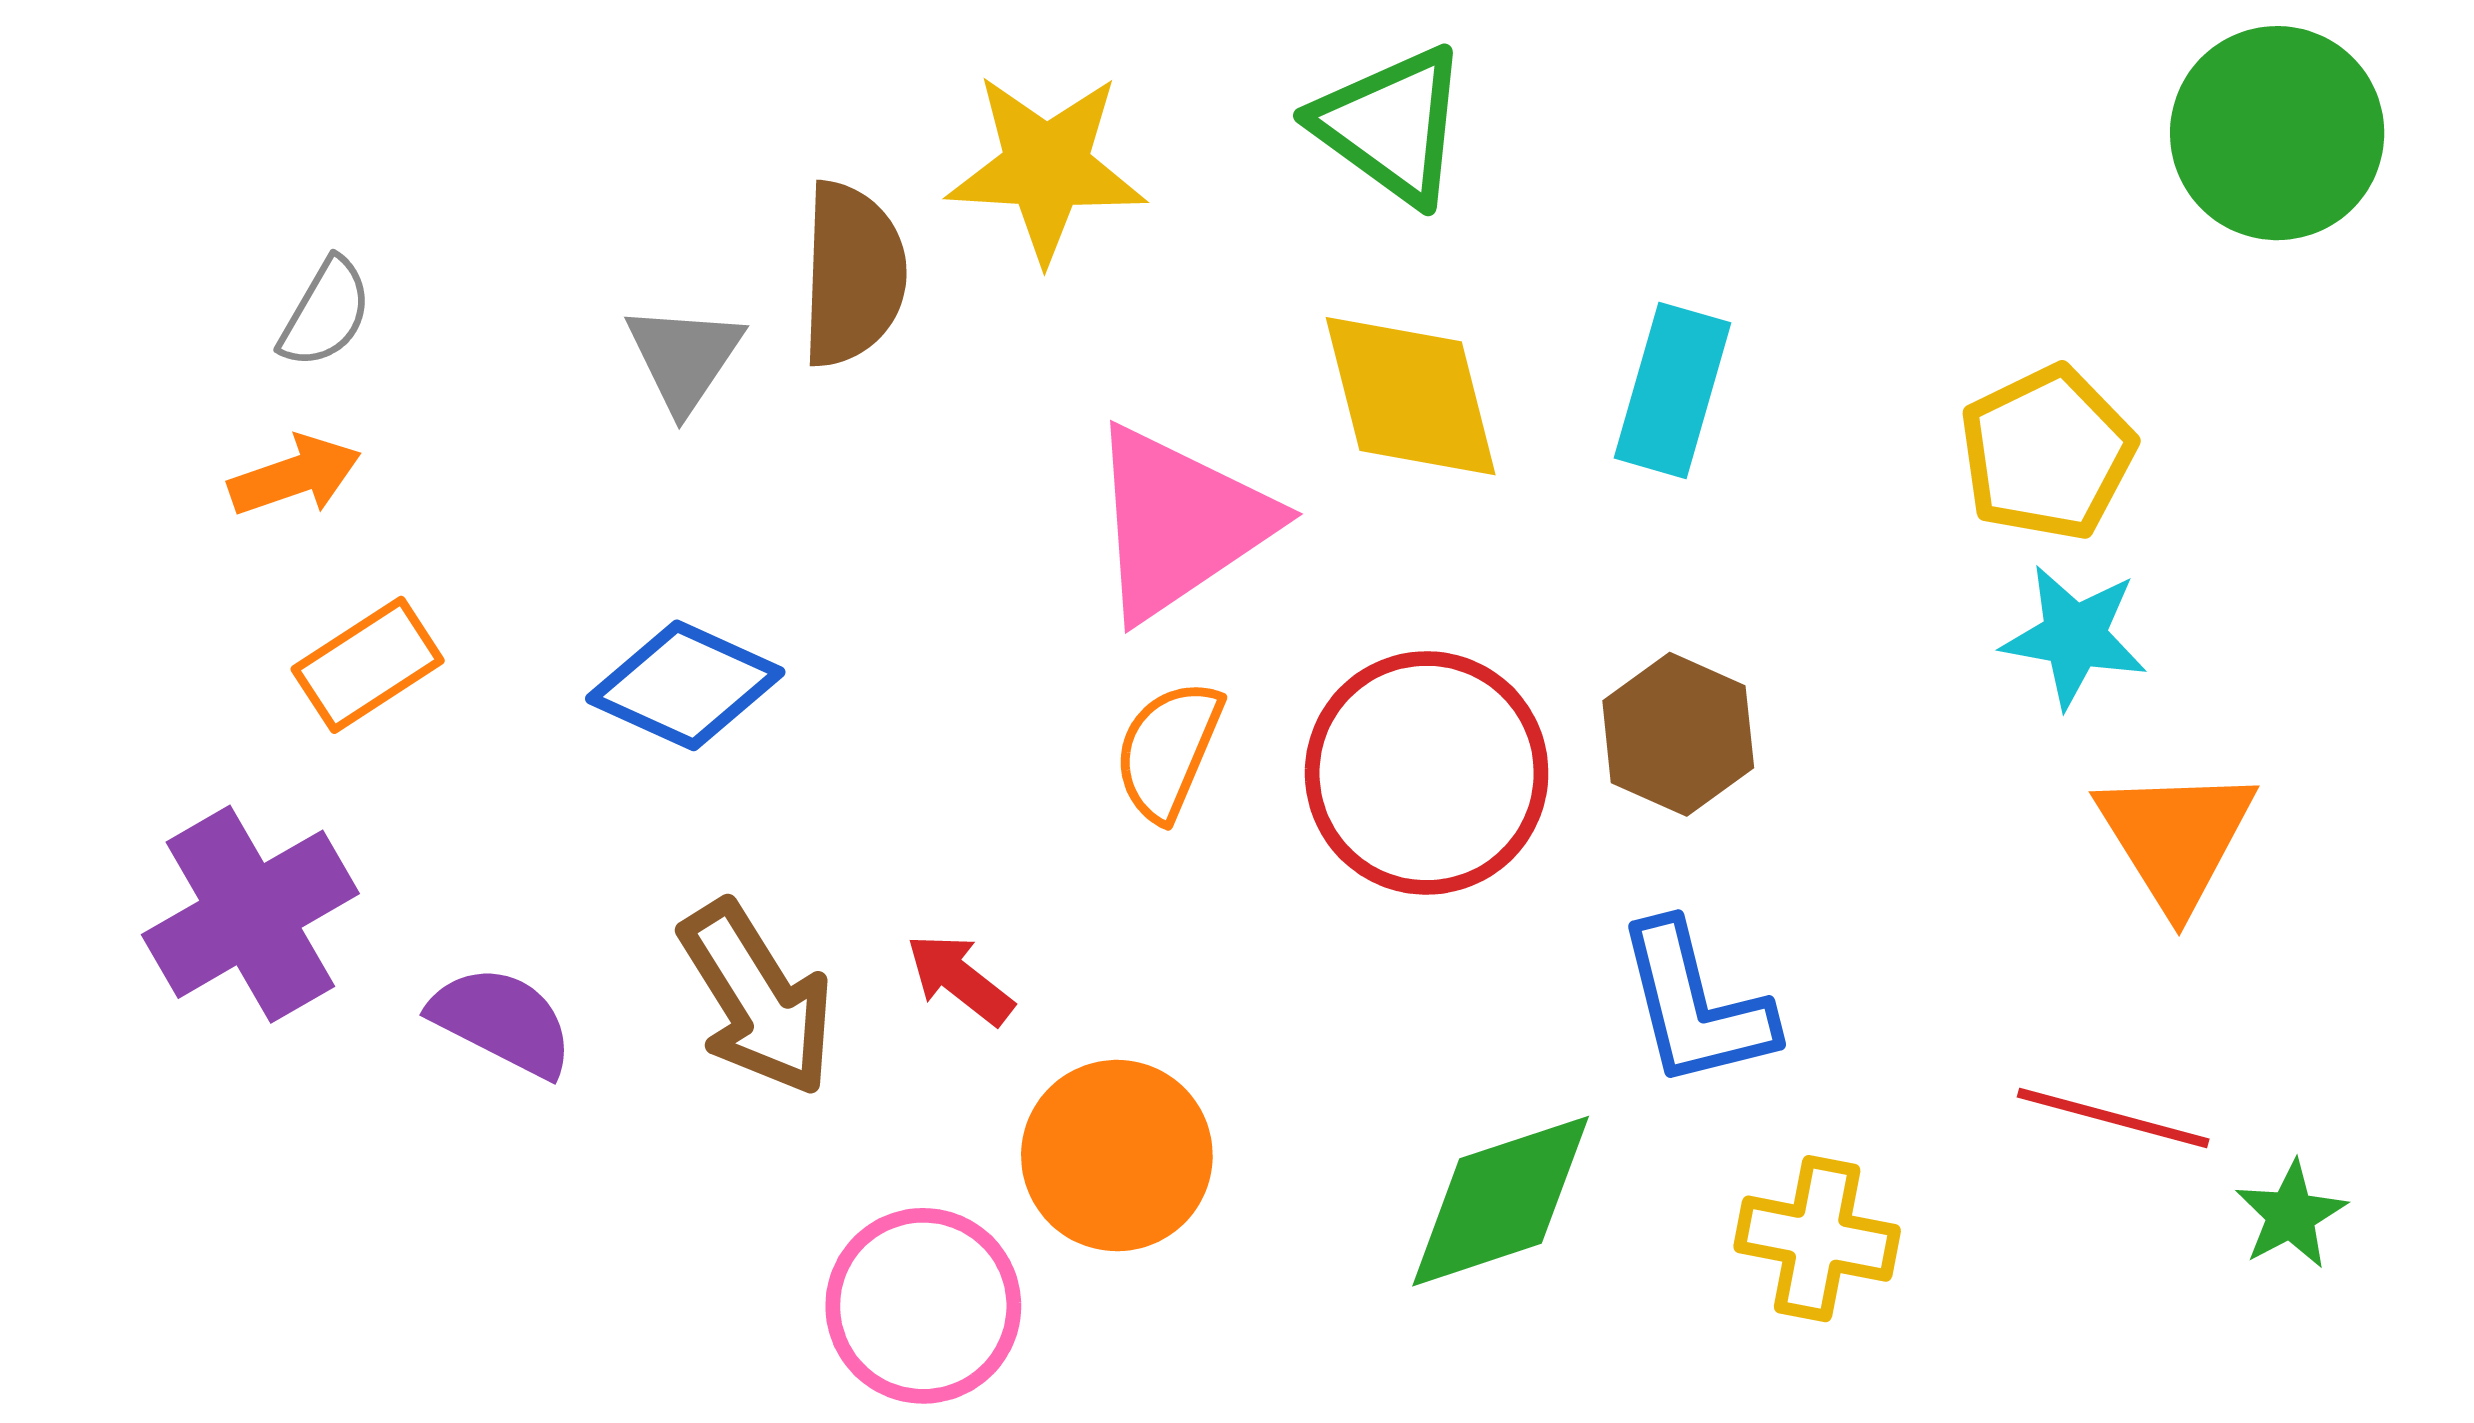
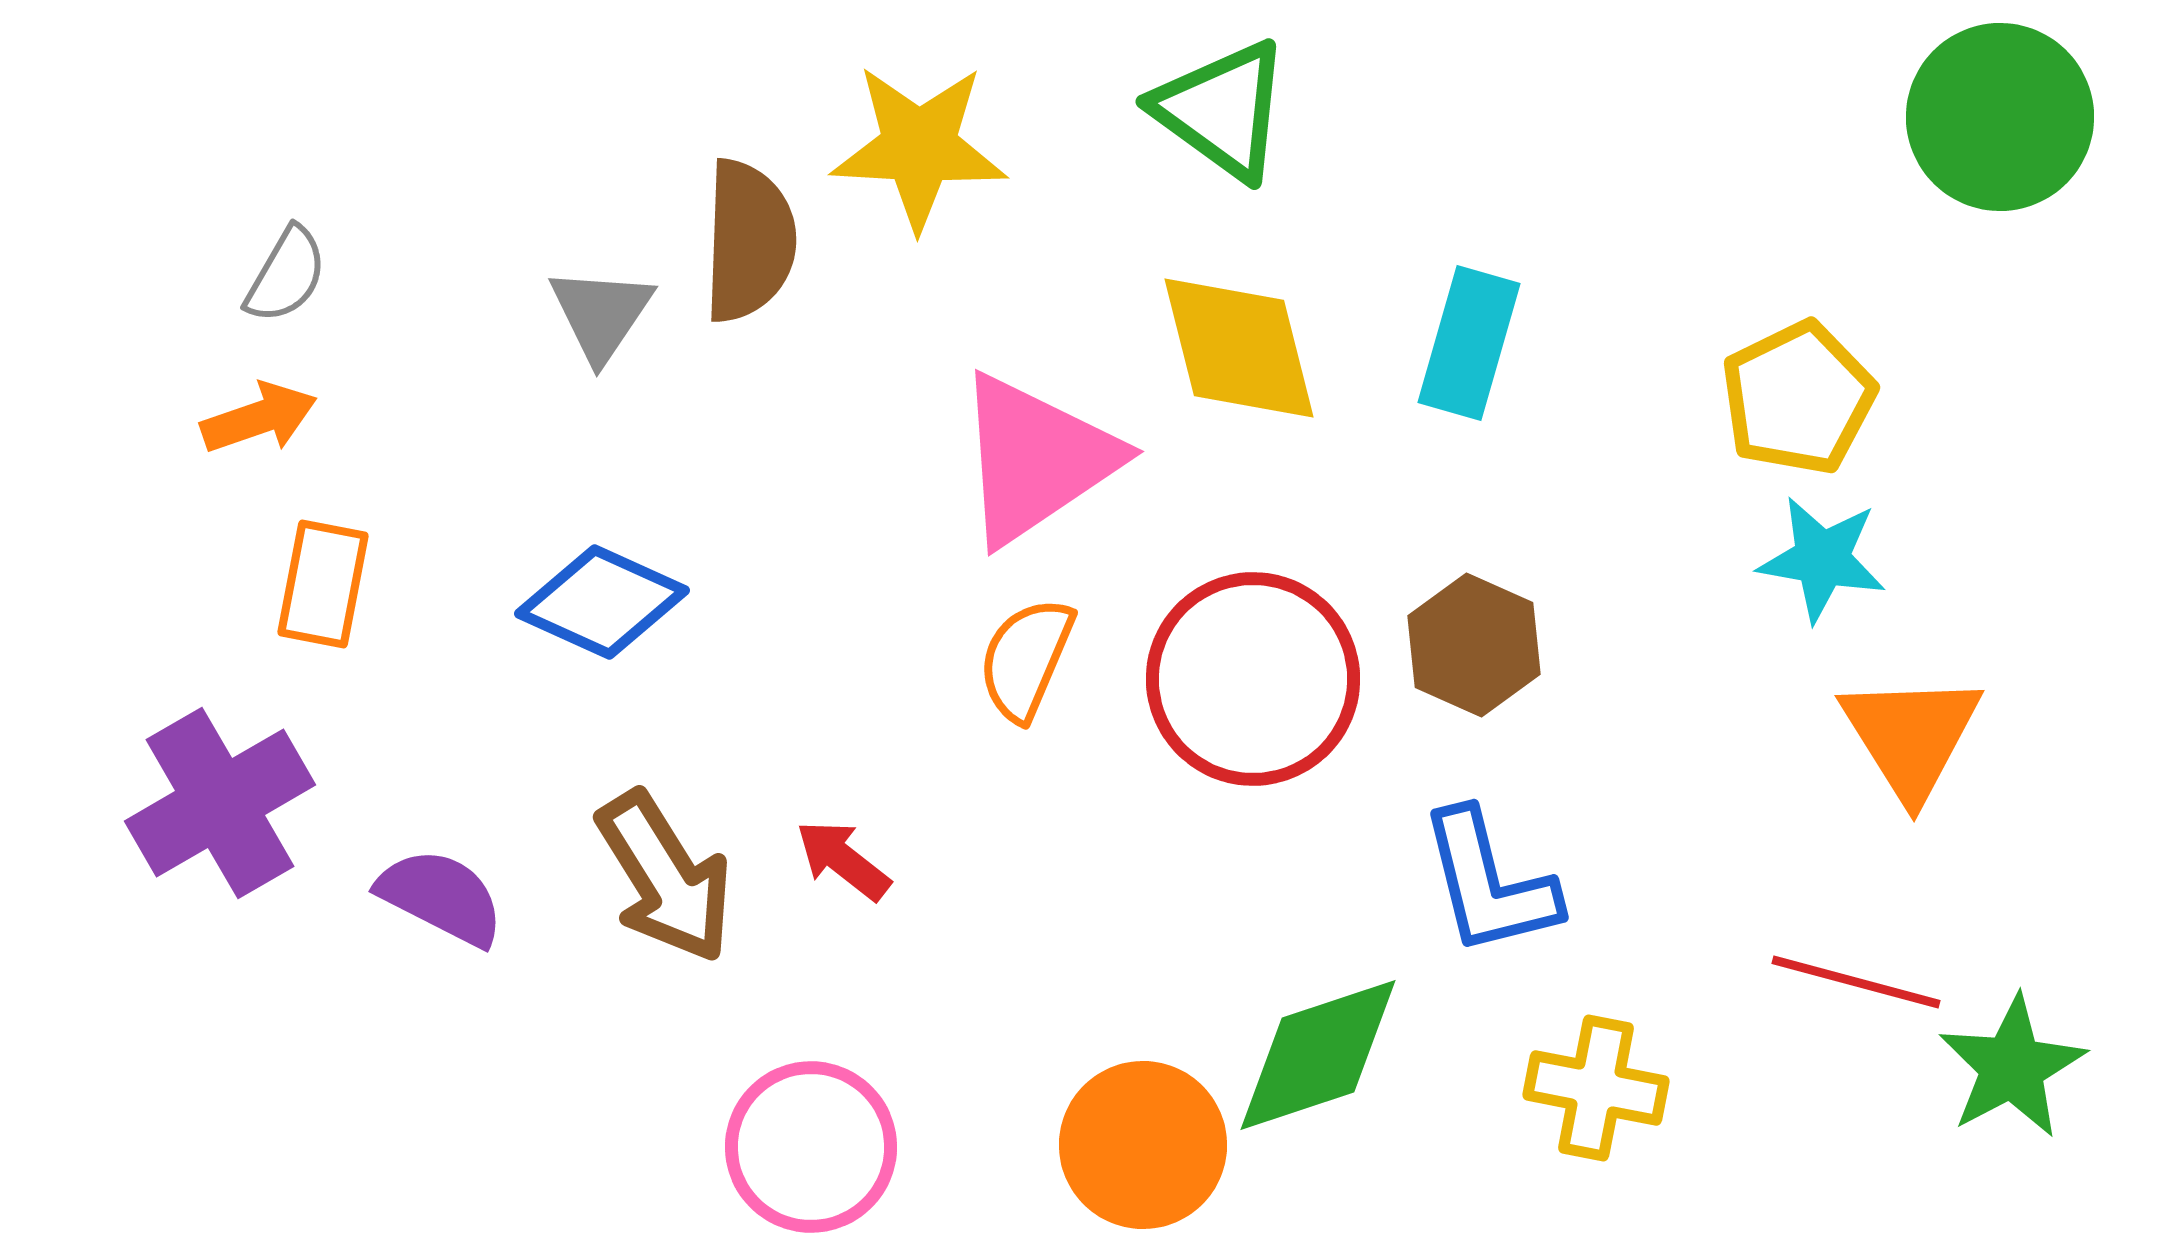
orange rectangle: (368, 665) -> (323, 584), turned -46
orange circle: (1117, 1156) -> (1143, 1145), moved
green star: (2291, 1215) -> (2012, 1067), size x1.5

